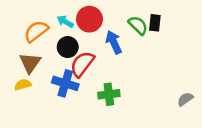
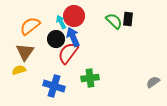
cyan arrow: (65, 22) -> (61, 22), moved, turned 32
blue arrow: (114, 42) -> (73, 37), moved
blue cross: (65, 83) -> (54, 86), moved

